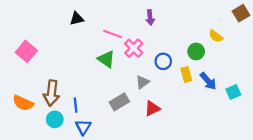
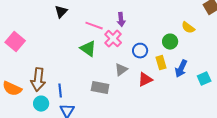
purple arrow: (150, 18) -> (121, 20), moved
black triangle: (77, 19) -> (61, 12), turned -32
blue arrow: (208, 81) -> (181, 69), turned 66
gray rectangle: (119, 102) -> (100, 88), turned 42
red triangle: (152, 108) -> (145, 80), moved

